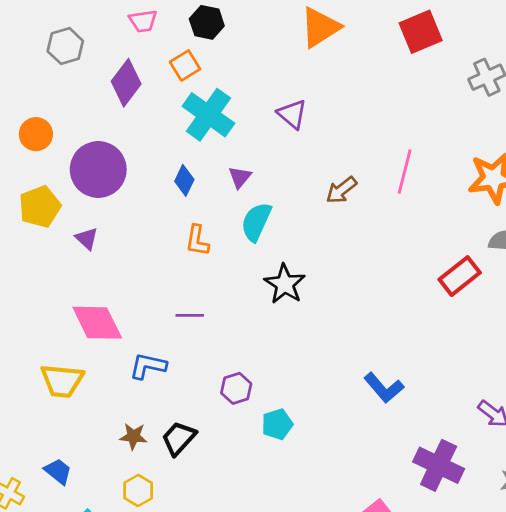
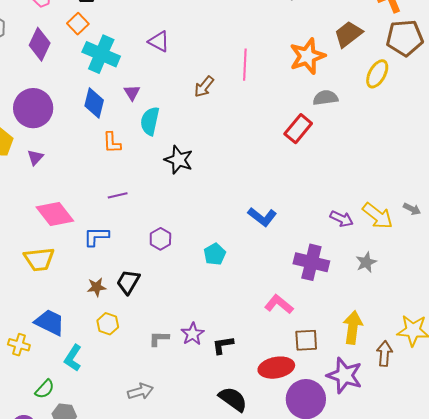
blue diamond: (184, 180) -> (94, 103), size x1.4
purple triangle: (87, 239) -> (35, 157), turned 42
cyan pentagon: (277, 424) -> (215, 254), moved
blue trapezoid: (58, 471) -> (50, 322), size x1.5

